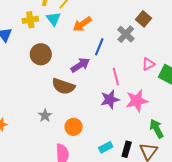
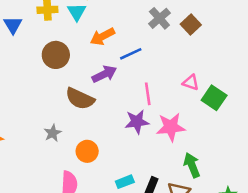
orange arrow: (82, 24) -> (103, 36), moved
gray cross: (126, 34) -> (159, 18), moved
blue line: (99, 47) -> (131, 54), turned 36
pink triangle: (148, 64) -> (191, 82), turned 40

